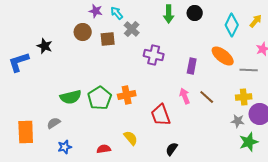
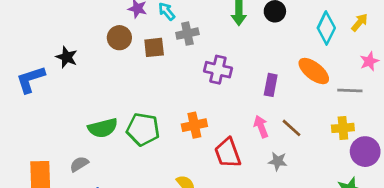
gray cross: (132, 29) -> (187, 34), turned 35
orange cross: (127, 95) -> (194, 125), moved
green pentagon: (100, 98) -> (143, 129), turned -30
gray star: (238, 121) -> (278, 161), moved

